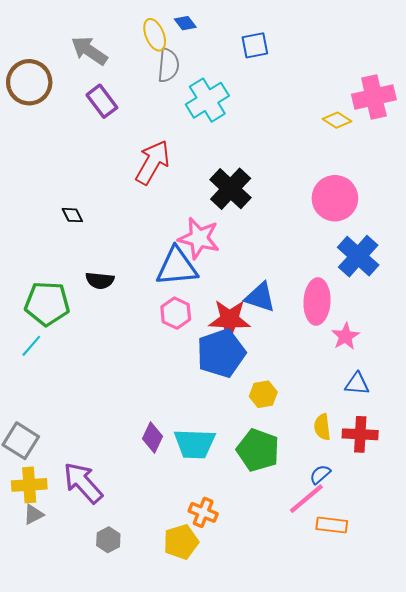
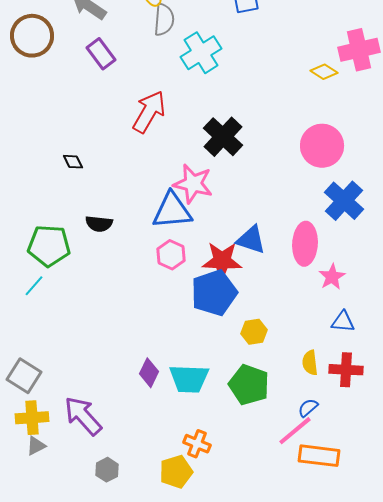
orange rectangle: (332, 525) -> (319, 456), size x1.4

